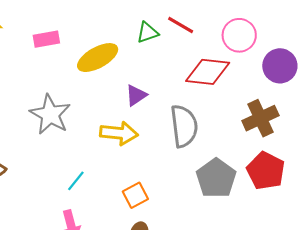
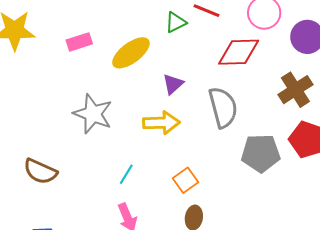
gray pentagon: (216, 178) -> (261, 153), turned -30

